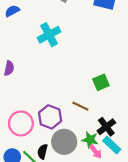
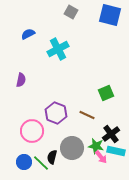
blue semicircle: (12, 11) -> (28, 34), moved
purple hexagon: (50, 117) -> (56, 113), moved
cyan rectangle: (112, 145) -> (116, 151), turned -30

